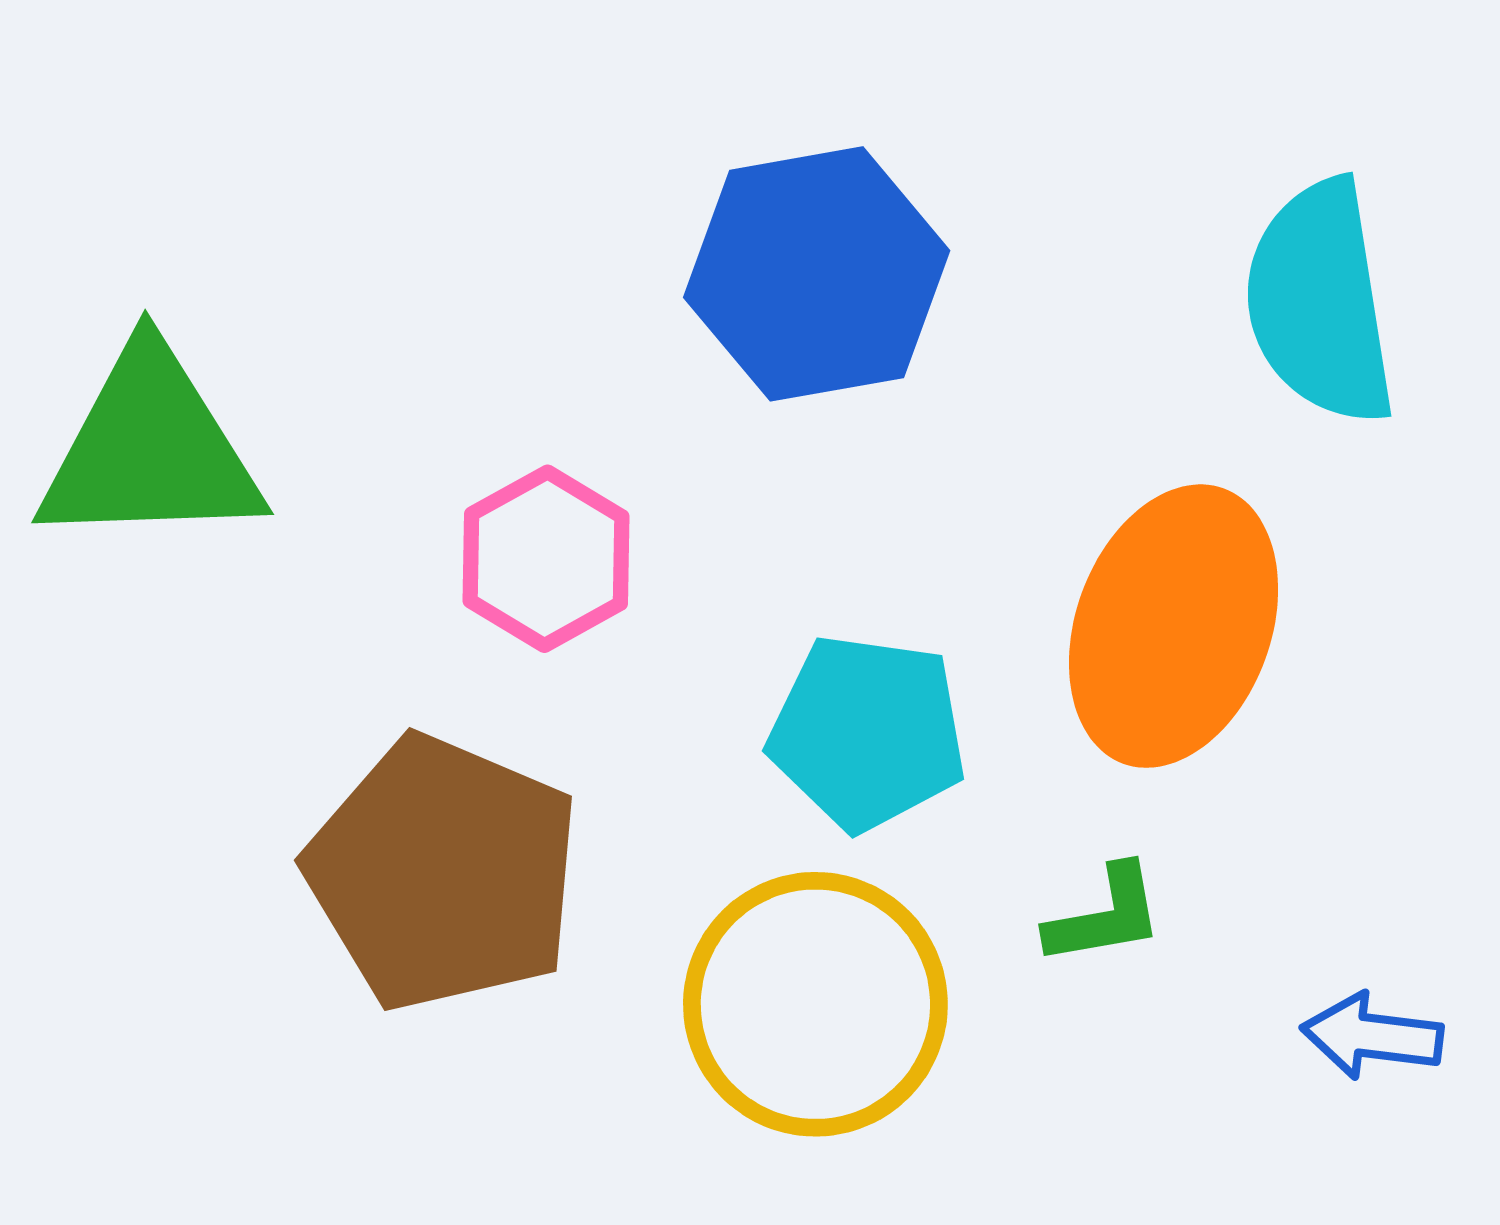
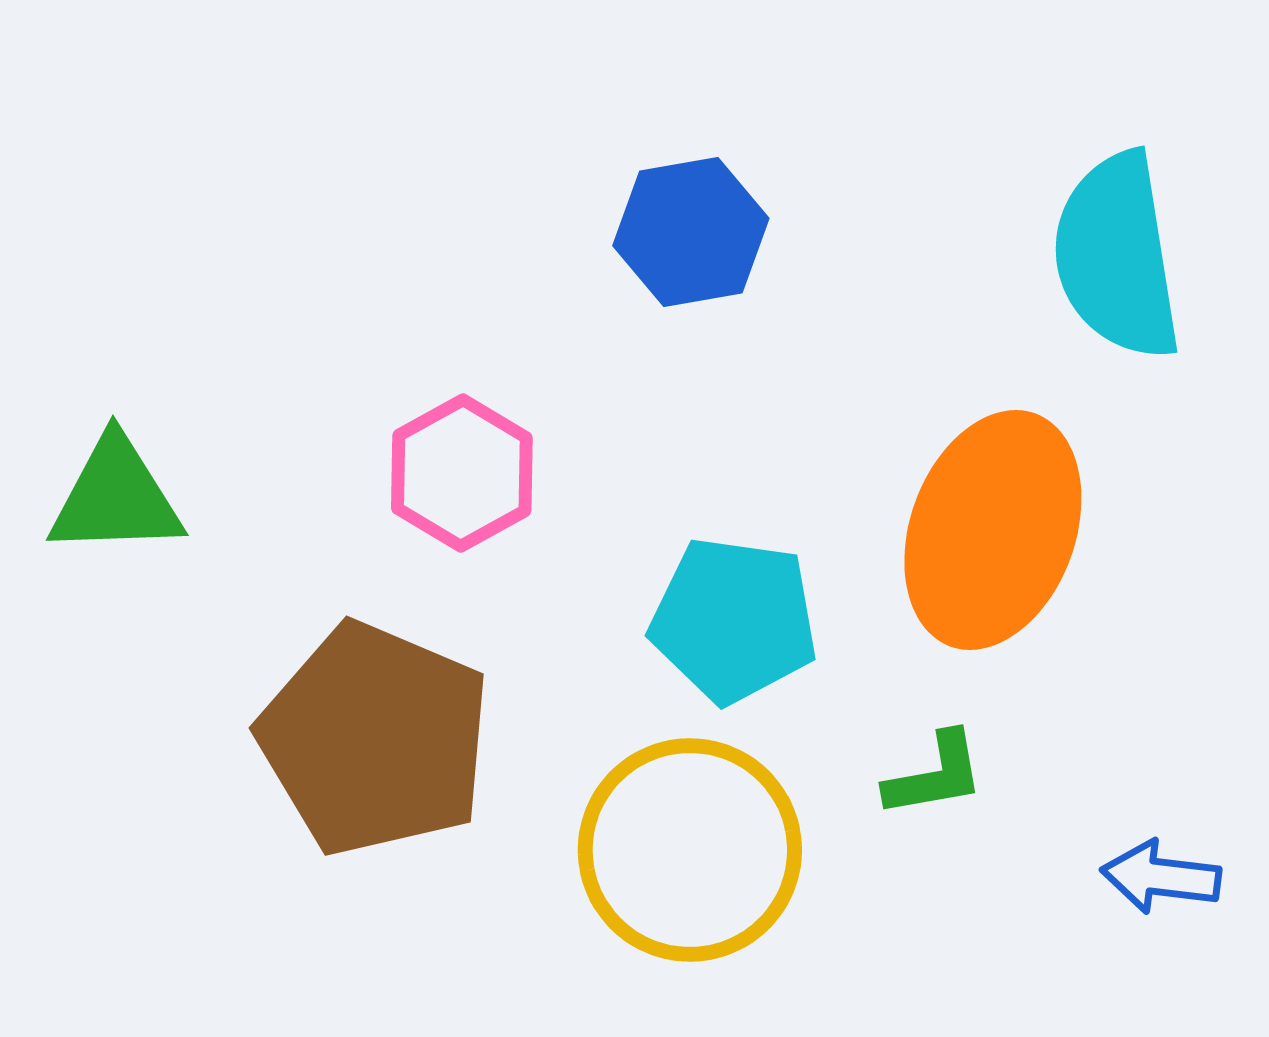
blue hexagon: (817, 274) -> (691, 232), size x0.7
green triangle: (150, 449) -> (116, 497), moved, size x0.7

